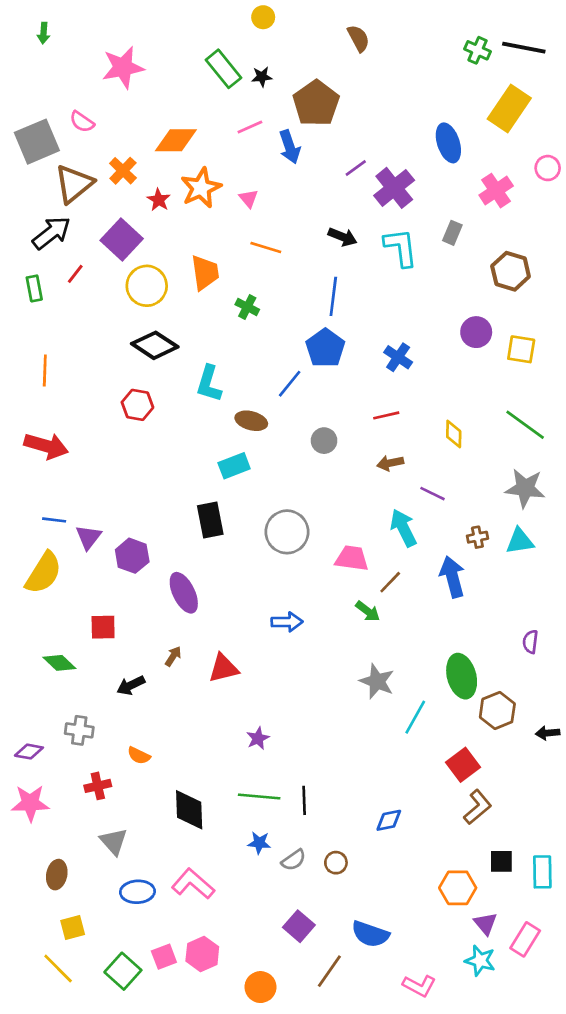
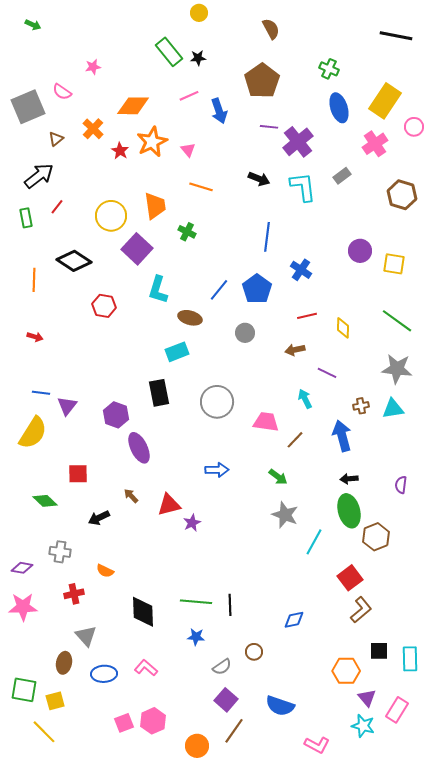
green arrow: (44, 33) -> (33, 25), turned -70
green cross: (477, 50) -> (329, 69), moved
pink star: (123, 67) -> (93, 67), moved, size x0.5
brown pentagon: (316, 103) -> (262, 81), moved
yellow rectangle: (509, 108) -> (385, 101), moved
purple line: (356, 168) -> (269, 127), turned 42
brown triangle: (74, 184) -> (56, 139), size x0.5
gray rectangle: (452, 233) -> (342, 176), turned 30
purple square: (122, 239) -> (137, 249), moved
brown hexagon: (511, 271) -> (402, 195), moved
blue line: (333, 296) -> (267, 237), moved
black diamond: (155, 345) -> (74, 261), moved
blue pentagon: (325, 348) -> (257, 289), moved
red line: (386, 415) -> (307, 316), moved
red arrow: (46, 446) -> (35, 337), size x0.5
cyan arrow: (403, 528) -> (305, 399), size x0.7
purple hexagon: (132, 556) -> (116, 415), moved
green arrow: (368, 611) -> (278, 477), moved
brown arrow: (173, 656) -> (131, 496), turned -77
black arrow: (548, 733) -> (349, 479), moved
purple star: (258, 738) -> (192, 523), moved
gray semicircle: (294, 860) -> (222, 667), moved
brown ellipse: (57, 875) -> (64, 663), moved
pink L-shape: (193, 884) -> (146, 668), size x0.7
green square: (123, 971) -> (24, 690), moved, turned -32
brown line: (329, 971) -> (234, 731), moved

